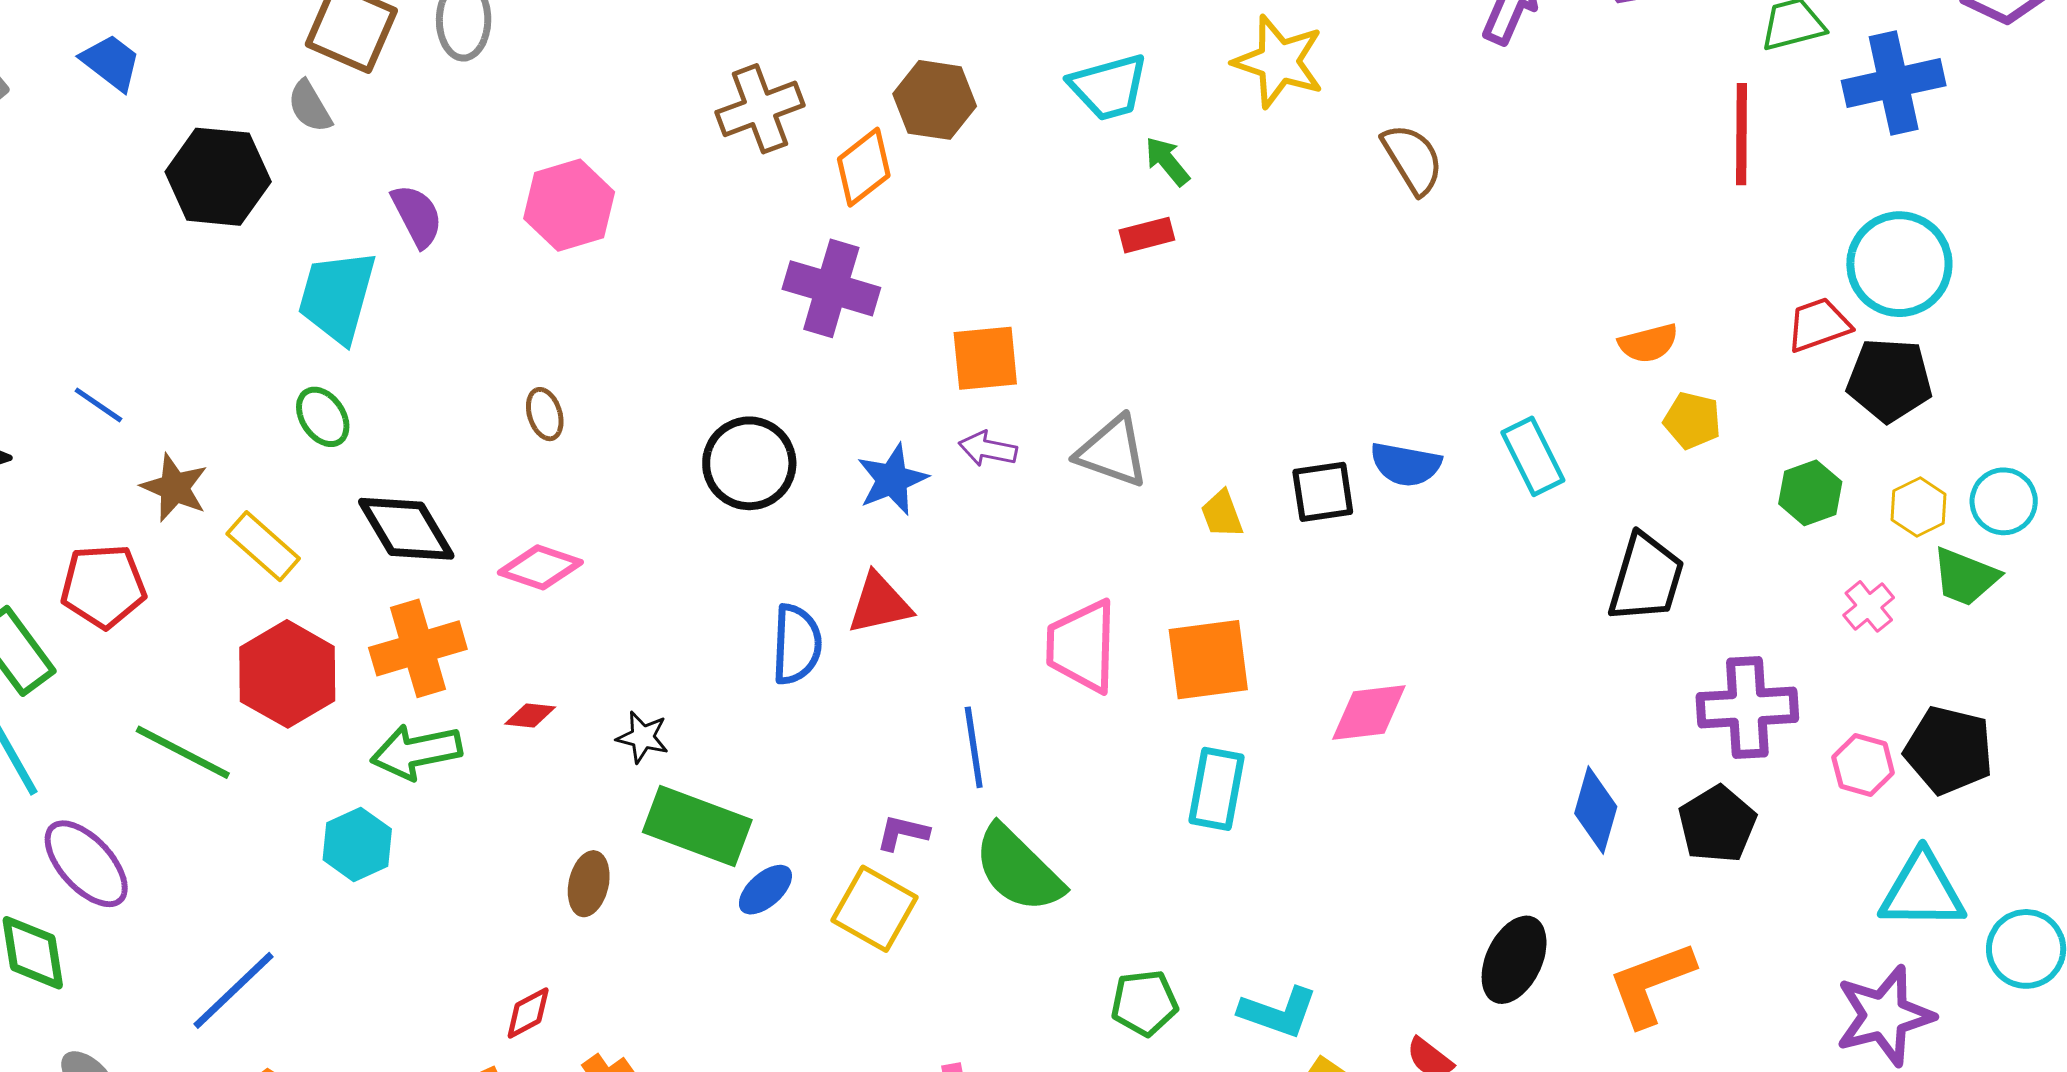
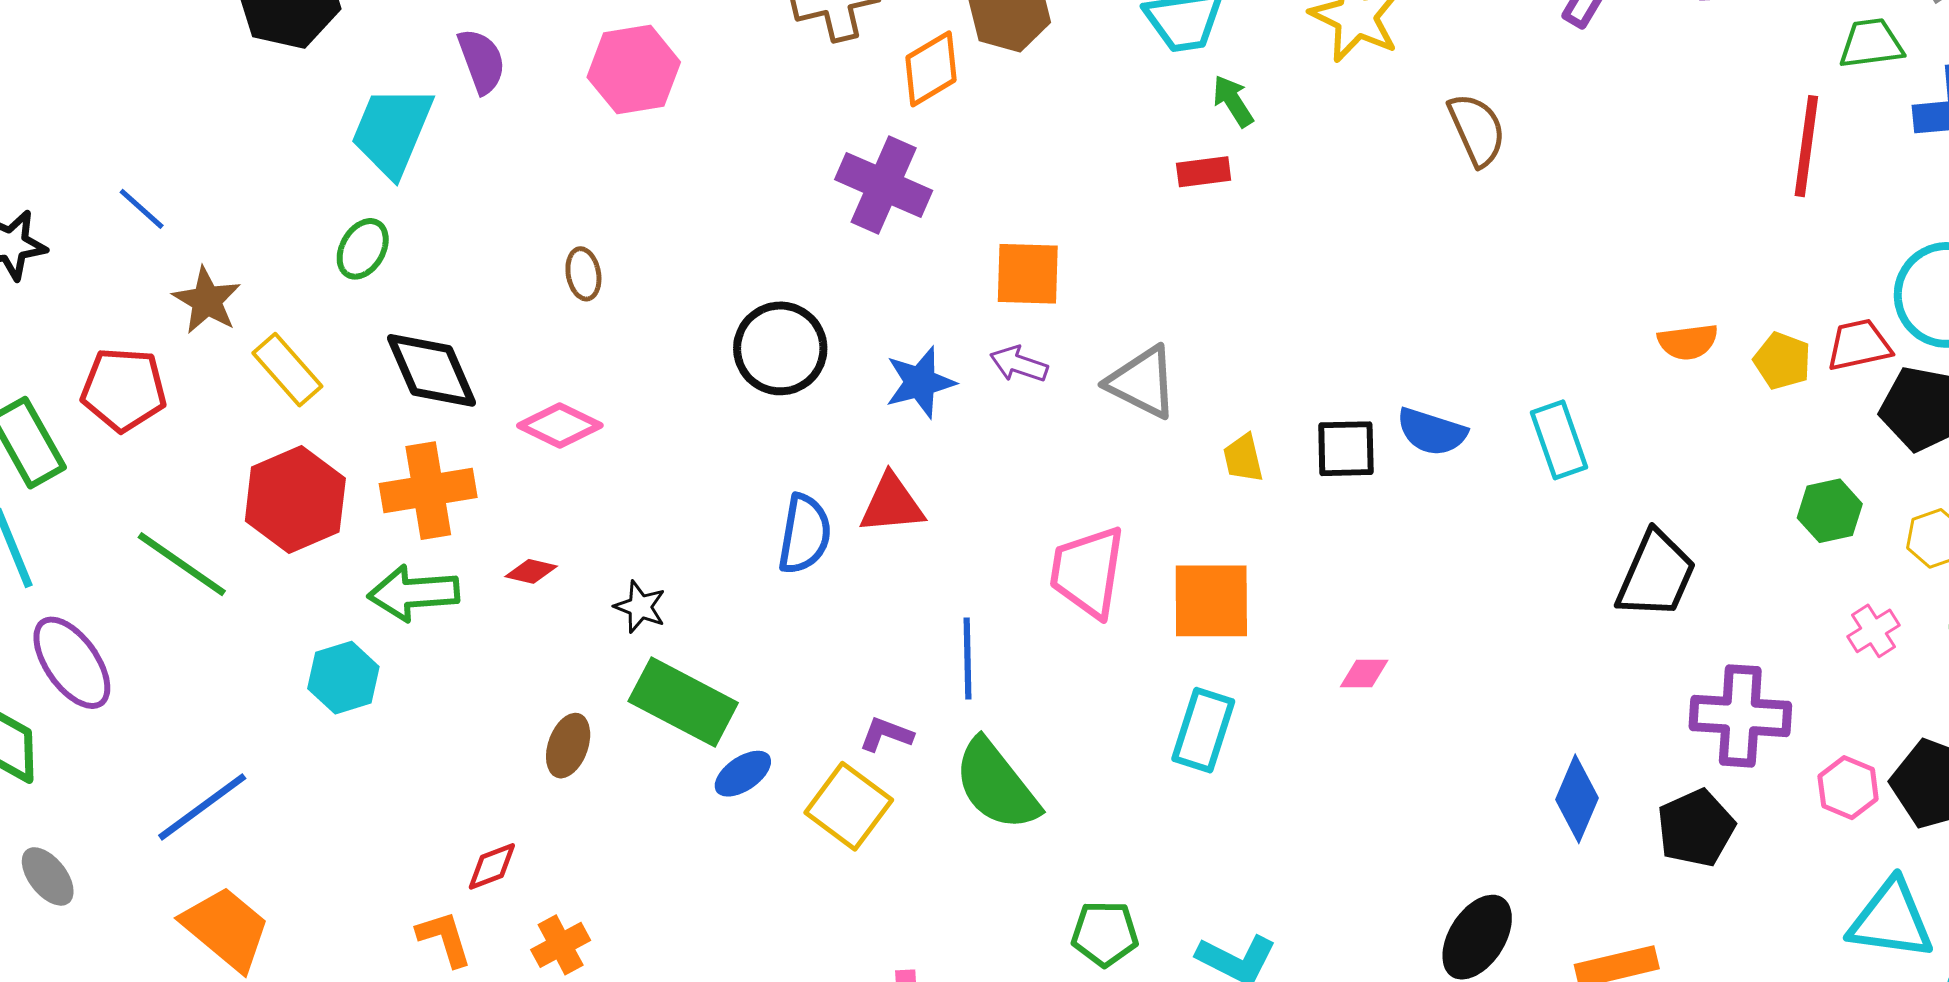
green ellipse: (323, 417) -> (363, 249), turned 56
yellow pentagon: (1692, 420) -> (1782, 361), moved
pink diamond: (1369, 712) -> (1364, 673), size x0.6

